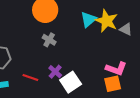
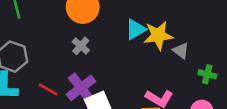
yellow star: (107, 21) -> (158, 35), turned 30
purple cross: (55, 72) -> (81, 88), size x1.6

